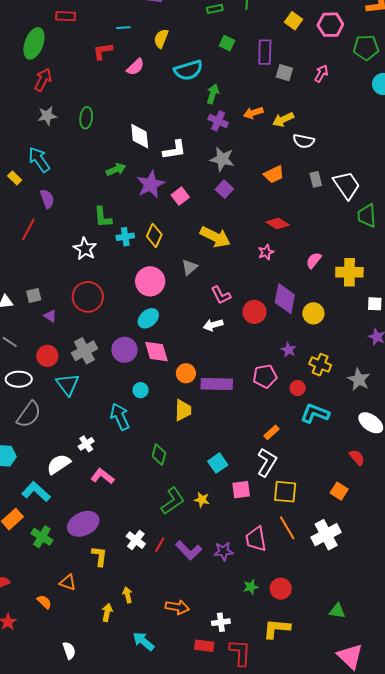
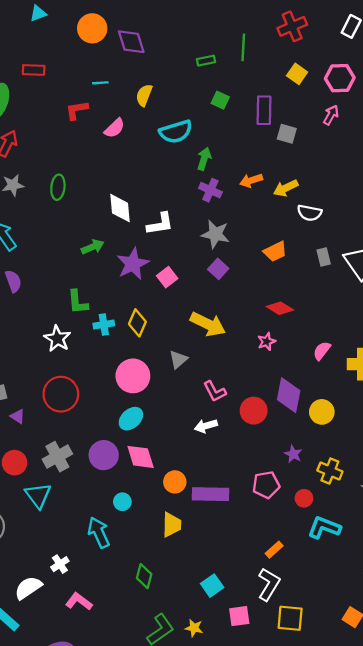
pink arrow: (321, 73) -> (331, 115), moved

